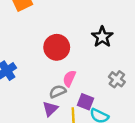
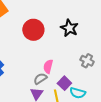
red circle: (57, 47) -> (33, 30), moved
purple square: (85, 102) -> (64, 83), turned 32

